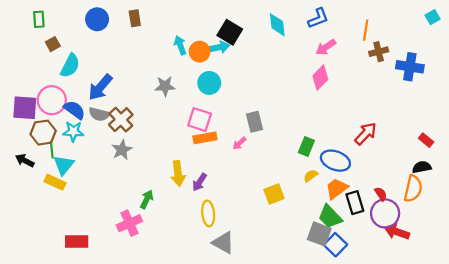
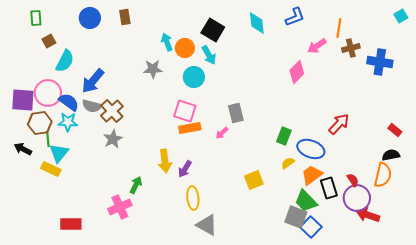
cyan arrow: (219, 47) -> (209, 55), moved, turned 72
pink arrow: (326, 47) -> (317, 46), moved
gray star: (165, 86) -> (153, 69), moved

